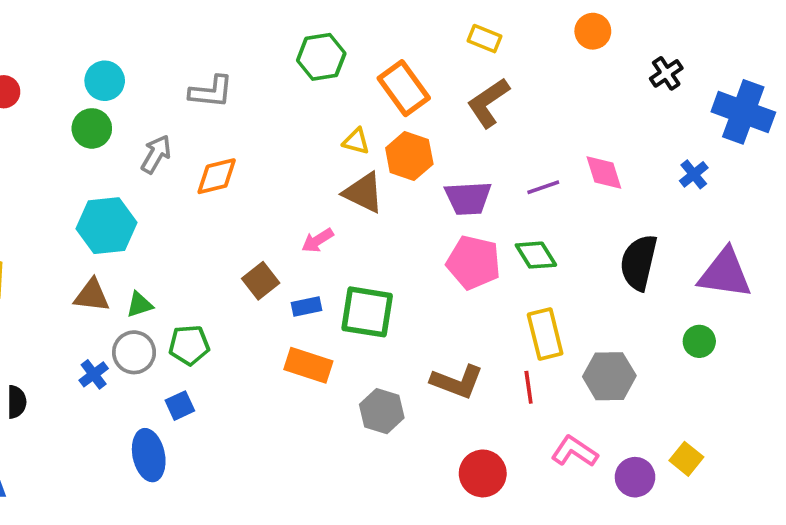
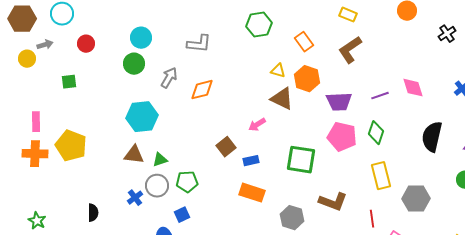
orange rectangle: (404, 88) -> (304, 42), size x0.7
green diamond: (536, 255) -> (376, 133), turned 50
green square: (367, 312) -> (301, 160), moved
red line: (529, 387) -> (372, 219), moved

